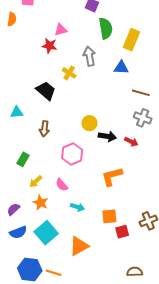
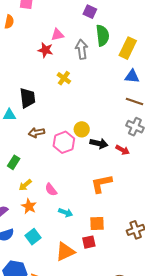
gray arrow: (89, 56) -> (82, 49), moved
blue triangle: (121, 68) -> (132, 76), moved
black trapezoid: (46, 91) -> (28, 98), moved, turned 40
brown arrow: (44, 129) -> (36, 133), turned 70
pink hexagon: (72, 154) -> (64, 142), moved
red square: (122, 232) -> (89, 242), moved
cyan square: (46, 233) -> (33, 237), size x0.7

